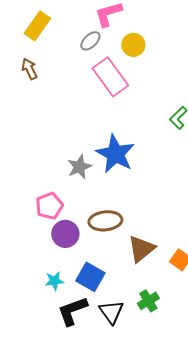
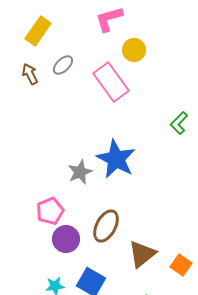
gray ellipse: (90, 41) -> (63, 65), moved
brown ellipse: (105, 221) -> (106, 226), turned -56

